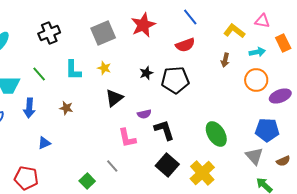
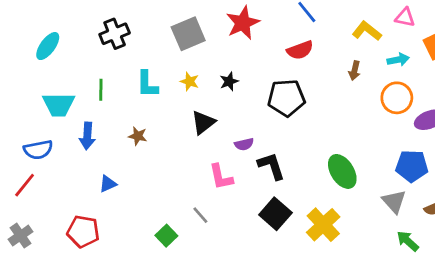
black star: (146, 73) -> (229, 81), moved
green line: (39, 74) -> (101, 90), turned 42

